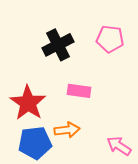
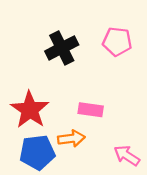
pink rectangle: (79, 91) -> (91, 110), moved

